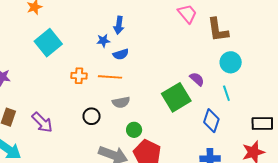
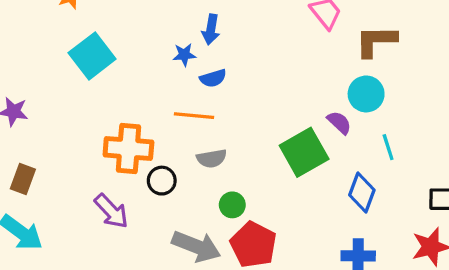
brown L-shape: (218, 30) -> (376, 41), turned 96
cyan circle: (231, 62) -> (366, 94), moved
orange cross: (79, 76) -> (128, 148), moved, size x1.8
purple arrow: (42, 122) -> (111, 211), moved

